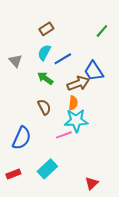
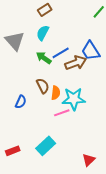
blue line: (63, 59) -> (61, 53), moved
gray triangle: (15, 61) -> (15, 41), size x1.5
orange semicircle: (73, 103) -> (56, 93), moved
blue semicircle: (22, 138) -> (21, 102), moved, size x0.6

